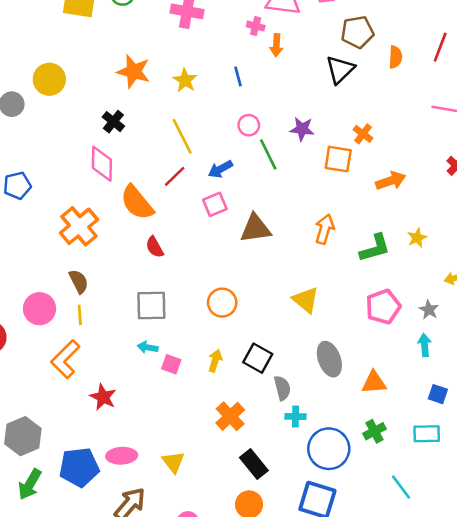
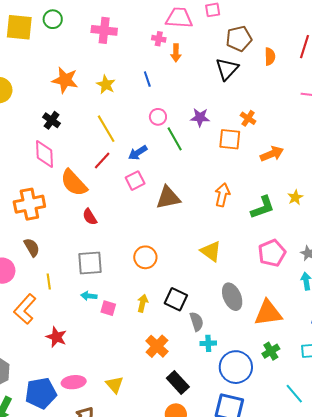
orange cross: (79, 226) -> (29, 204), turned 32
yellow line: (80, 315) -> (49, 281), moved
orange triangle: (374, 382) -> (268, 313), size x1.4

